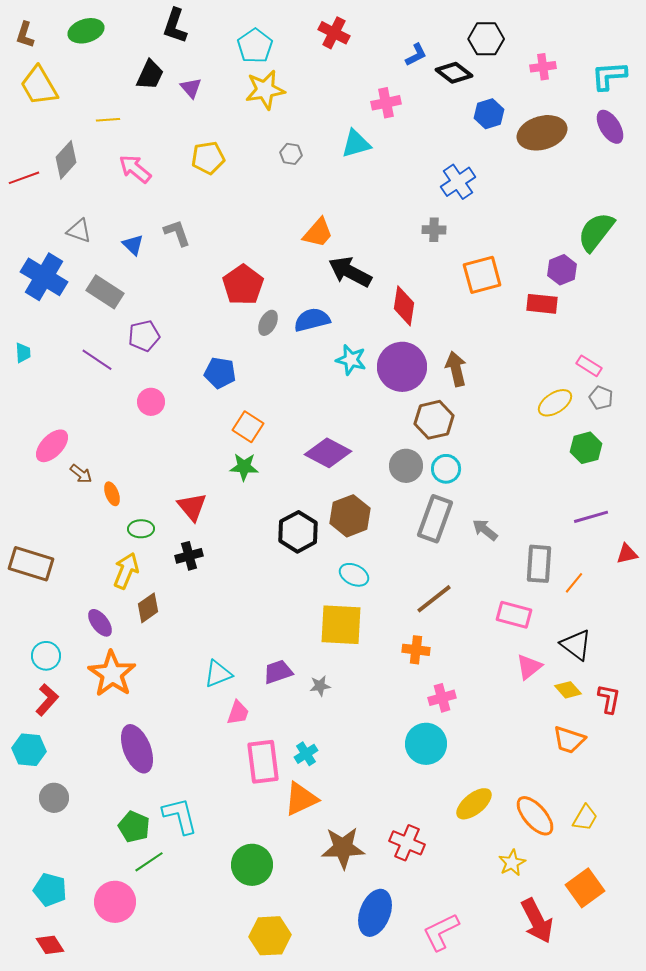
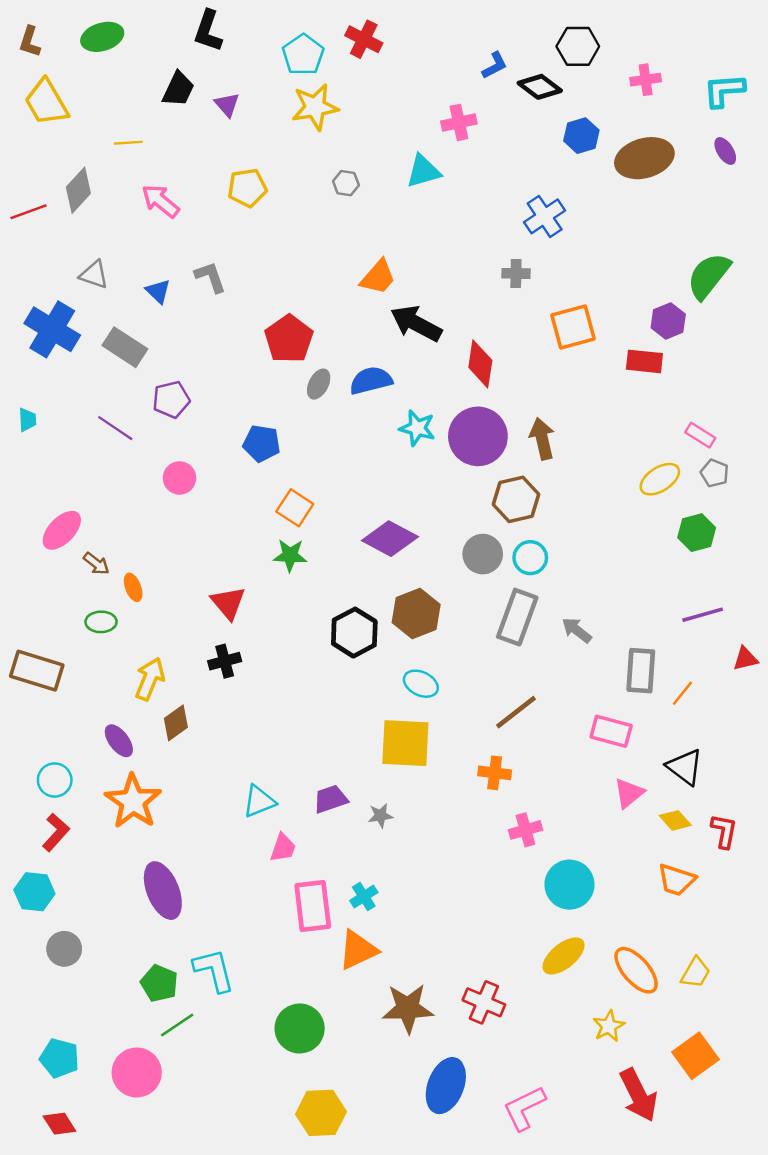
red cross: (334, 33) -> (364, 39), moved
purple ellipse: (610, 127) -> (725, 151), size x0.7
green ellipse: (141, 529) -> (101, 622), moved
cyan circle: (426, 744) -> (569, 885), moved

